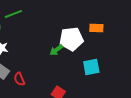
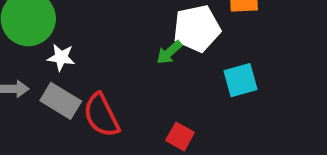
red semicircle: (19, 79) -> (101, 115), size x1.6

